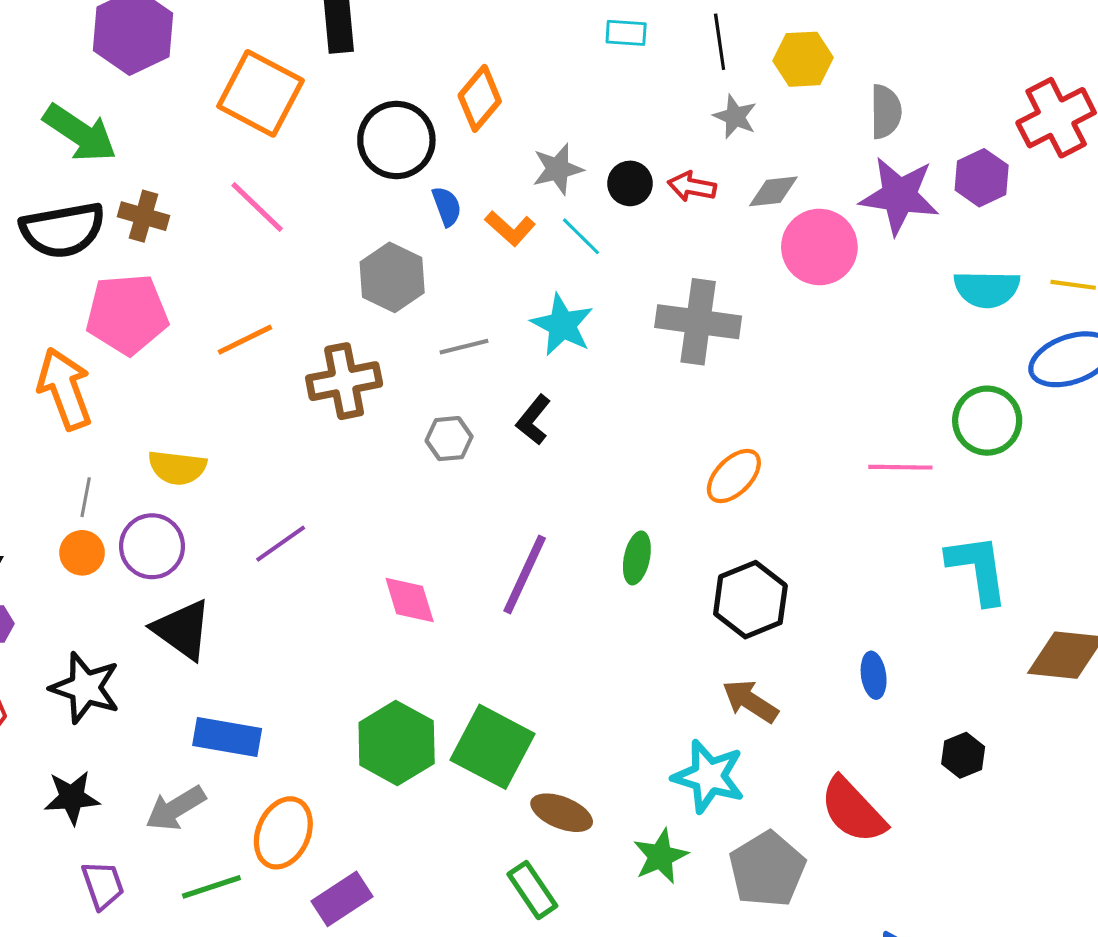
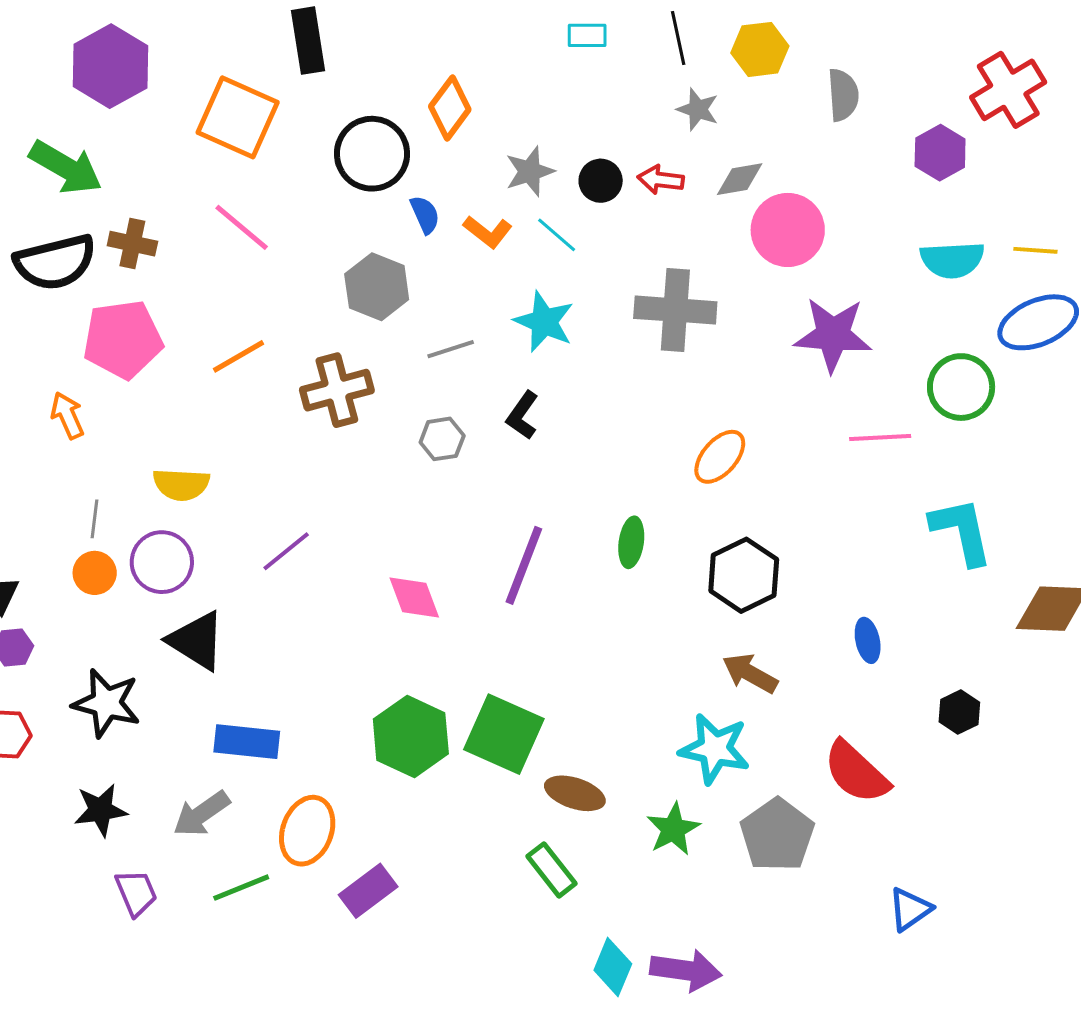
purple star: (899, 196) -> (833, 335), moved
orange arrow: (65, 389) -> (67, 415), size x0.6

